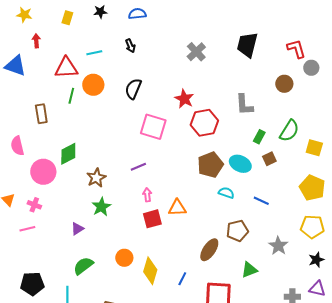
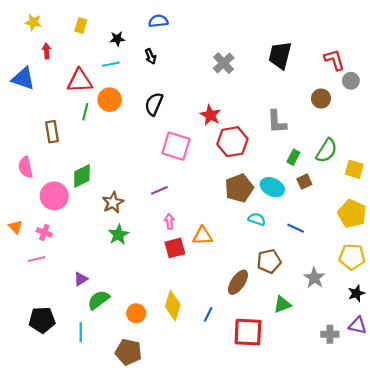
black star: (100, 12) -> (117, 39), moved
purple triangle: (77, 229) -> (81, 279), moved
orange circle: (124, 258) -> (136, 313), moved

